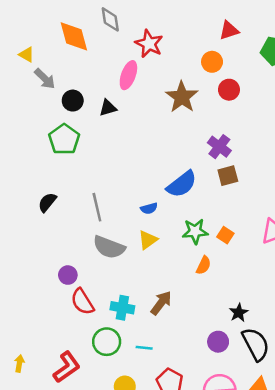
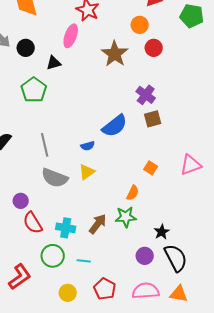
black circle: (73, 101) -> (26, 48), moved
green pentagon: (64, 139) -> (34, 90), moved
green star: (195, 231) -> (126, 217), moved

